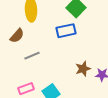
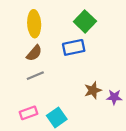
brown semicircle: (17, 36) -> (34, 53), moved

